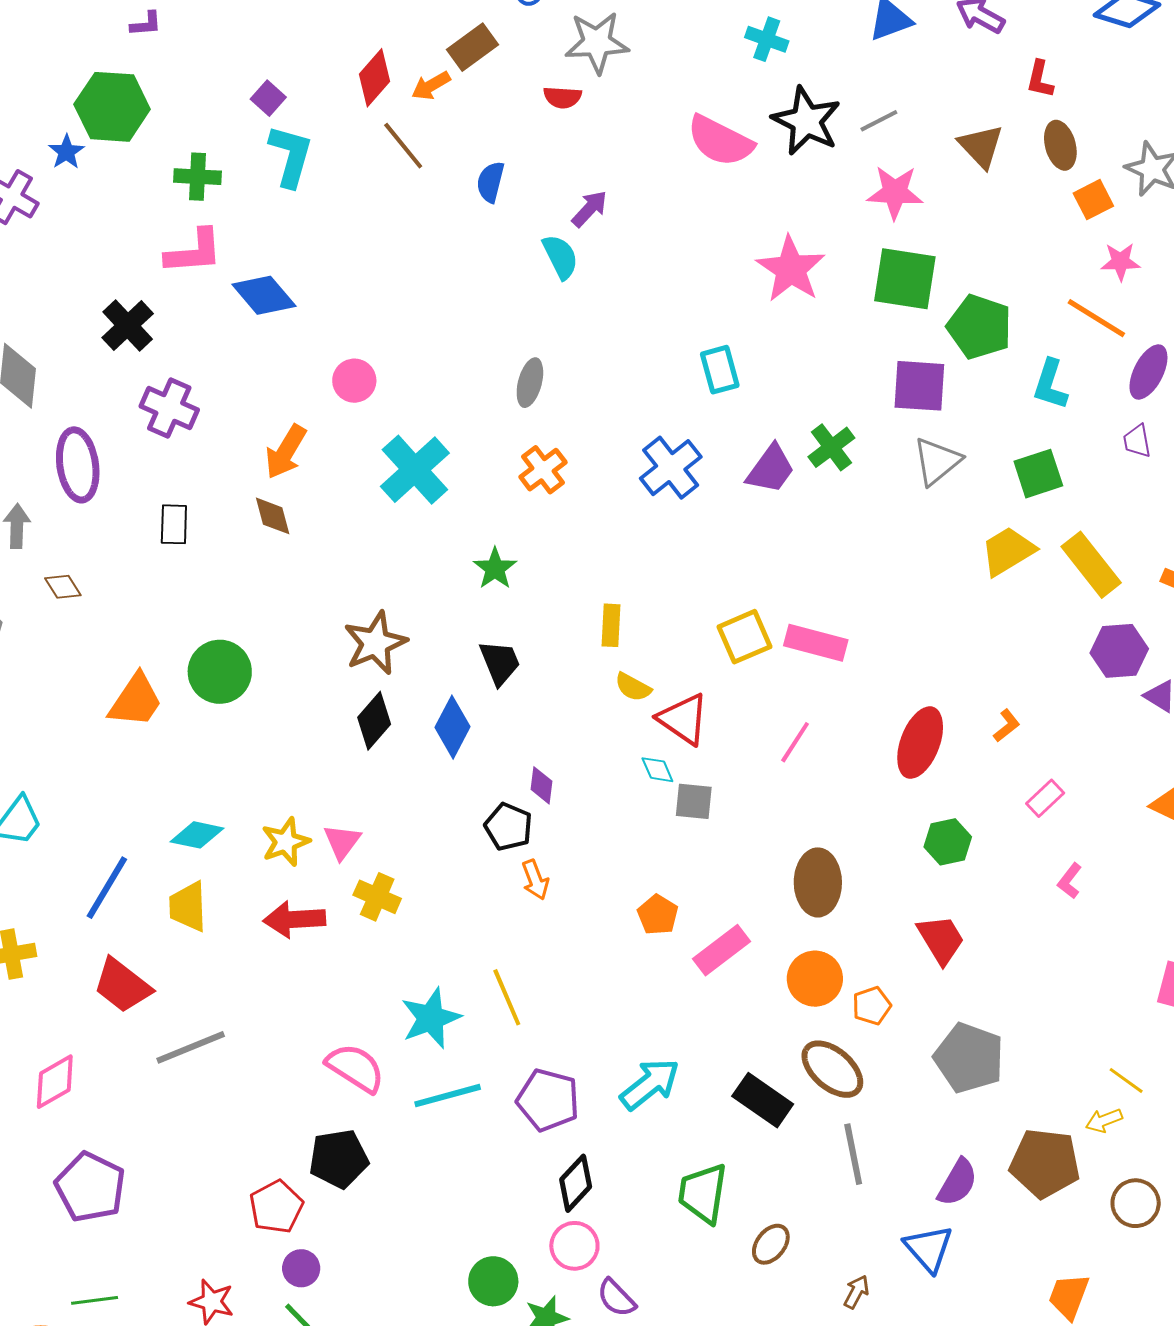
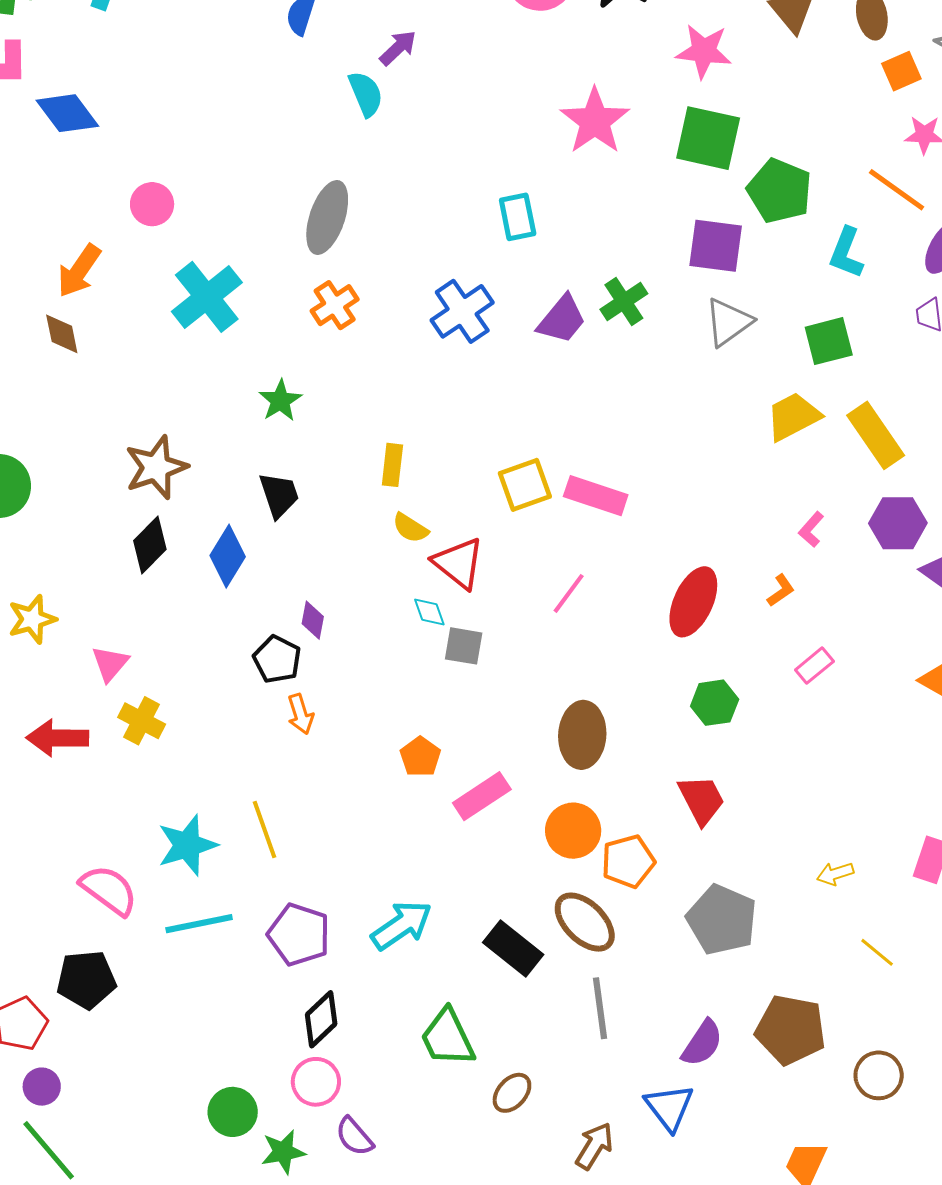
gray ellipse: (530, 383) -> (327, 217), size x1.5
yellow star: (286, 842) -> (32, 619), moved
pink L-shape: (1070, 881) -> (811, 530), moved
orange pentagon: (872, 1006) -> (628, 861), size x1.4
yellow arrow: (1104, 1120) -> (835, 874), moved
green trapezoid: (703, 1193) -> (447, 1038), turned -38
brown arrow: (856, 1292) -> (594, 1146), size x1.4

